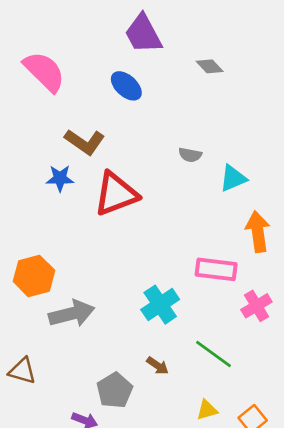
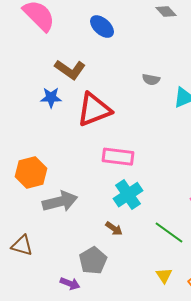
pink rectangle: (216, 269) -> (118, 157), moved
brown arrow: (158, 366) -> (114, 229), moved
yellow triangle: (207, 410) -> (164, 276), turned -48

